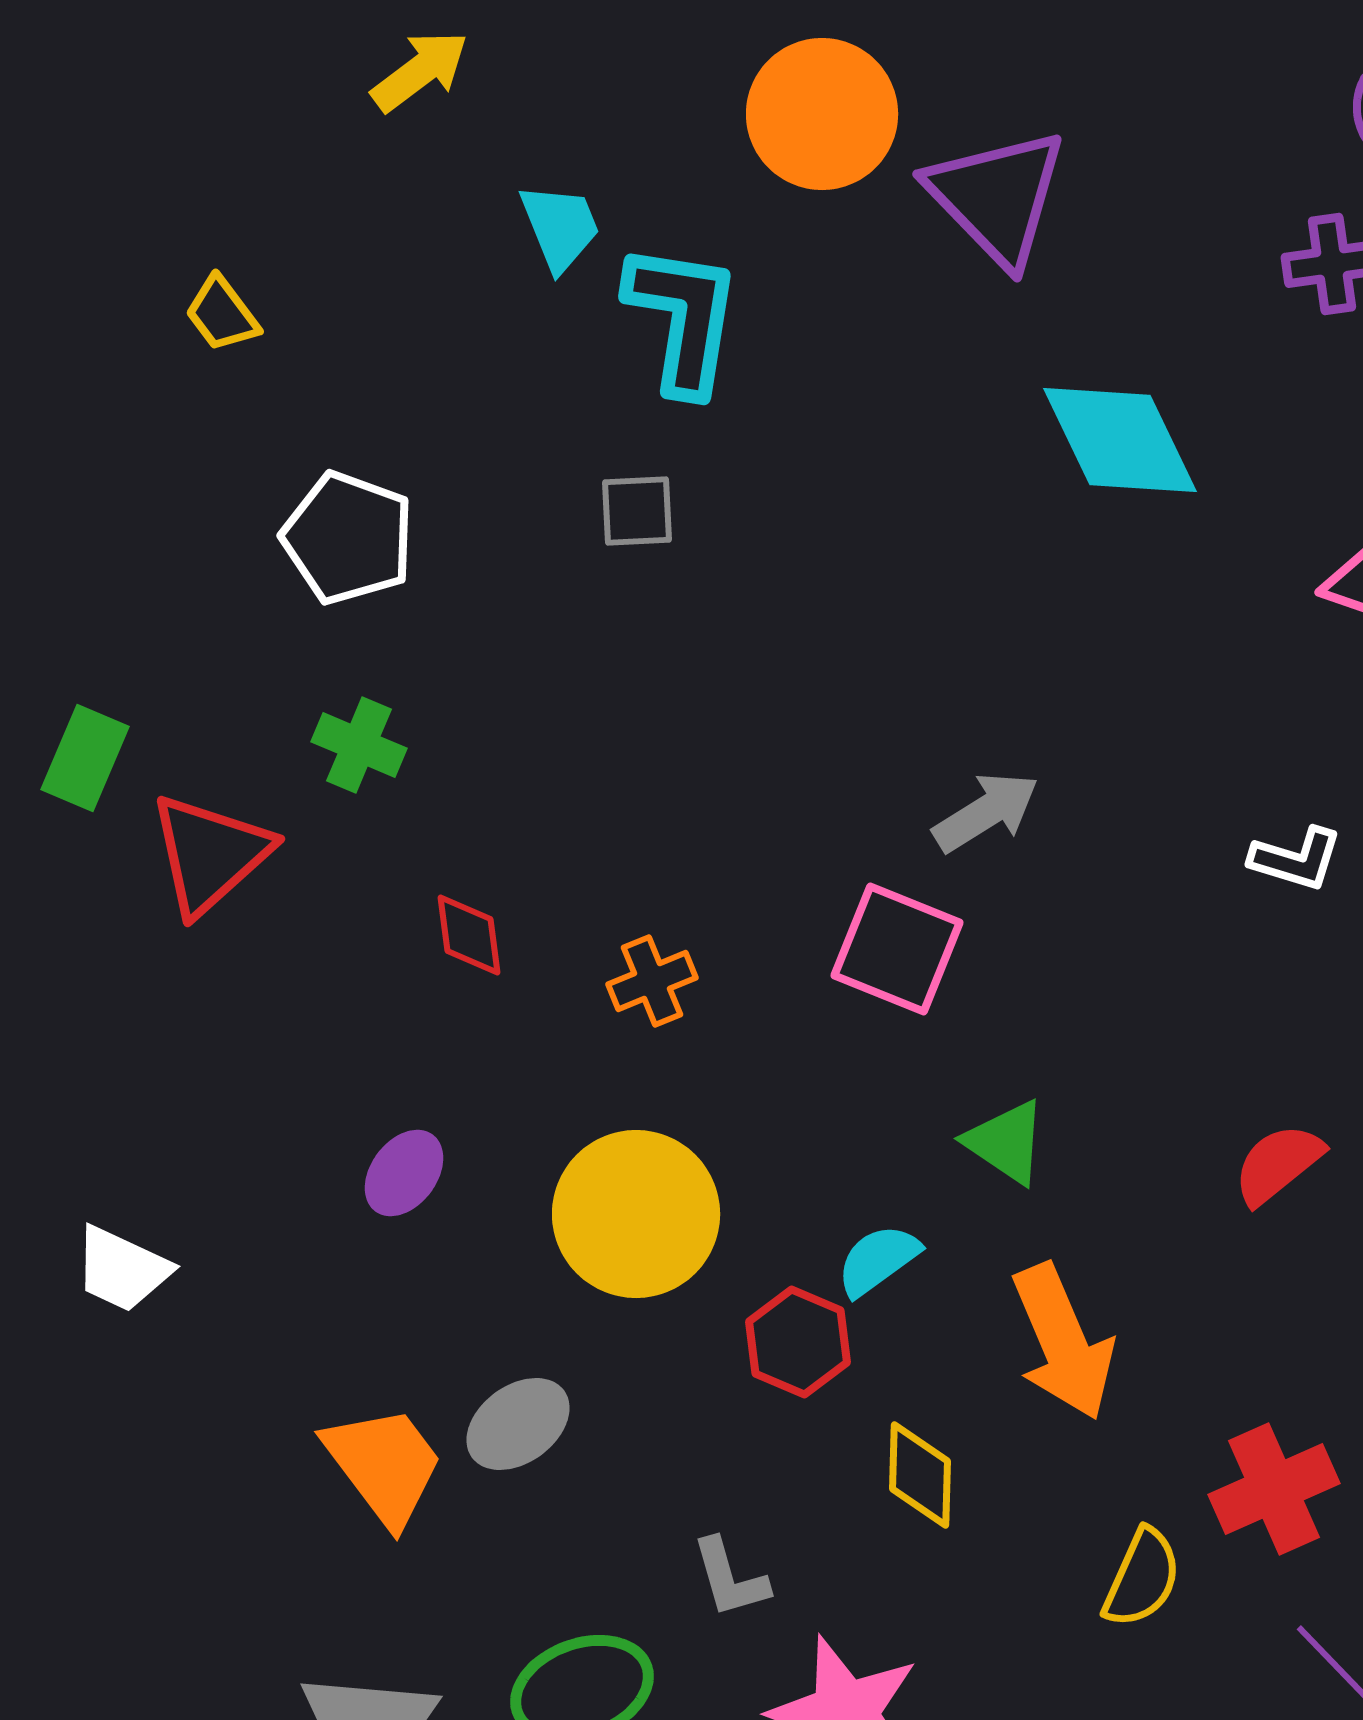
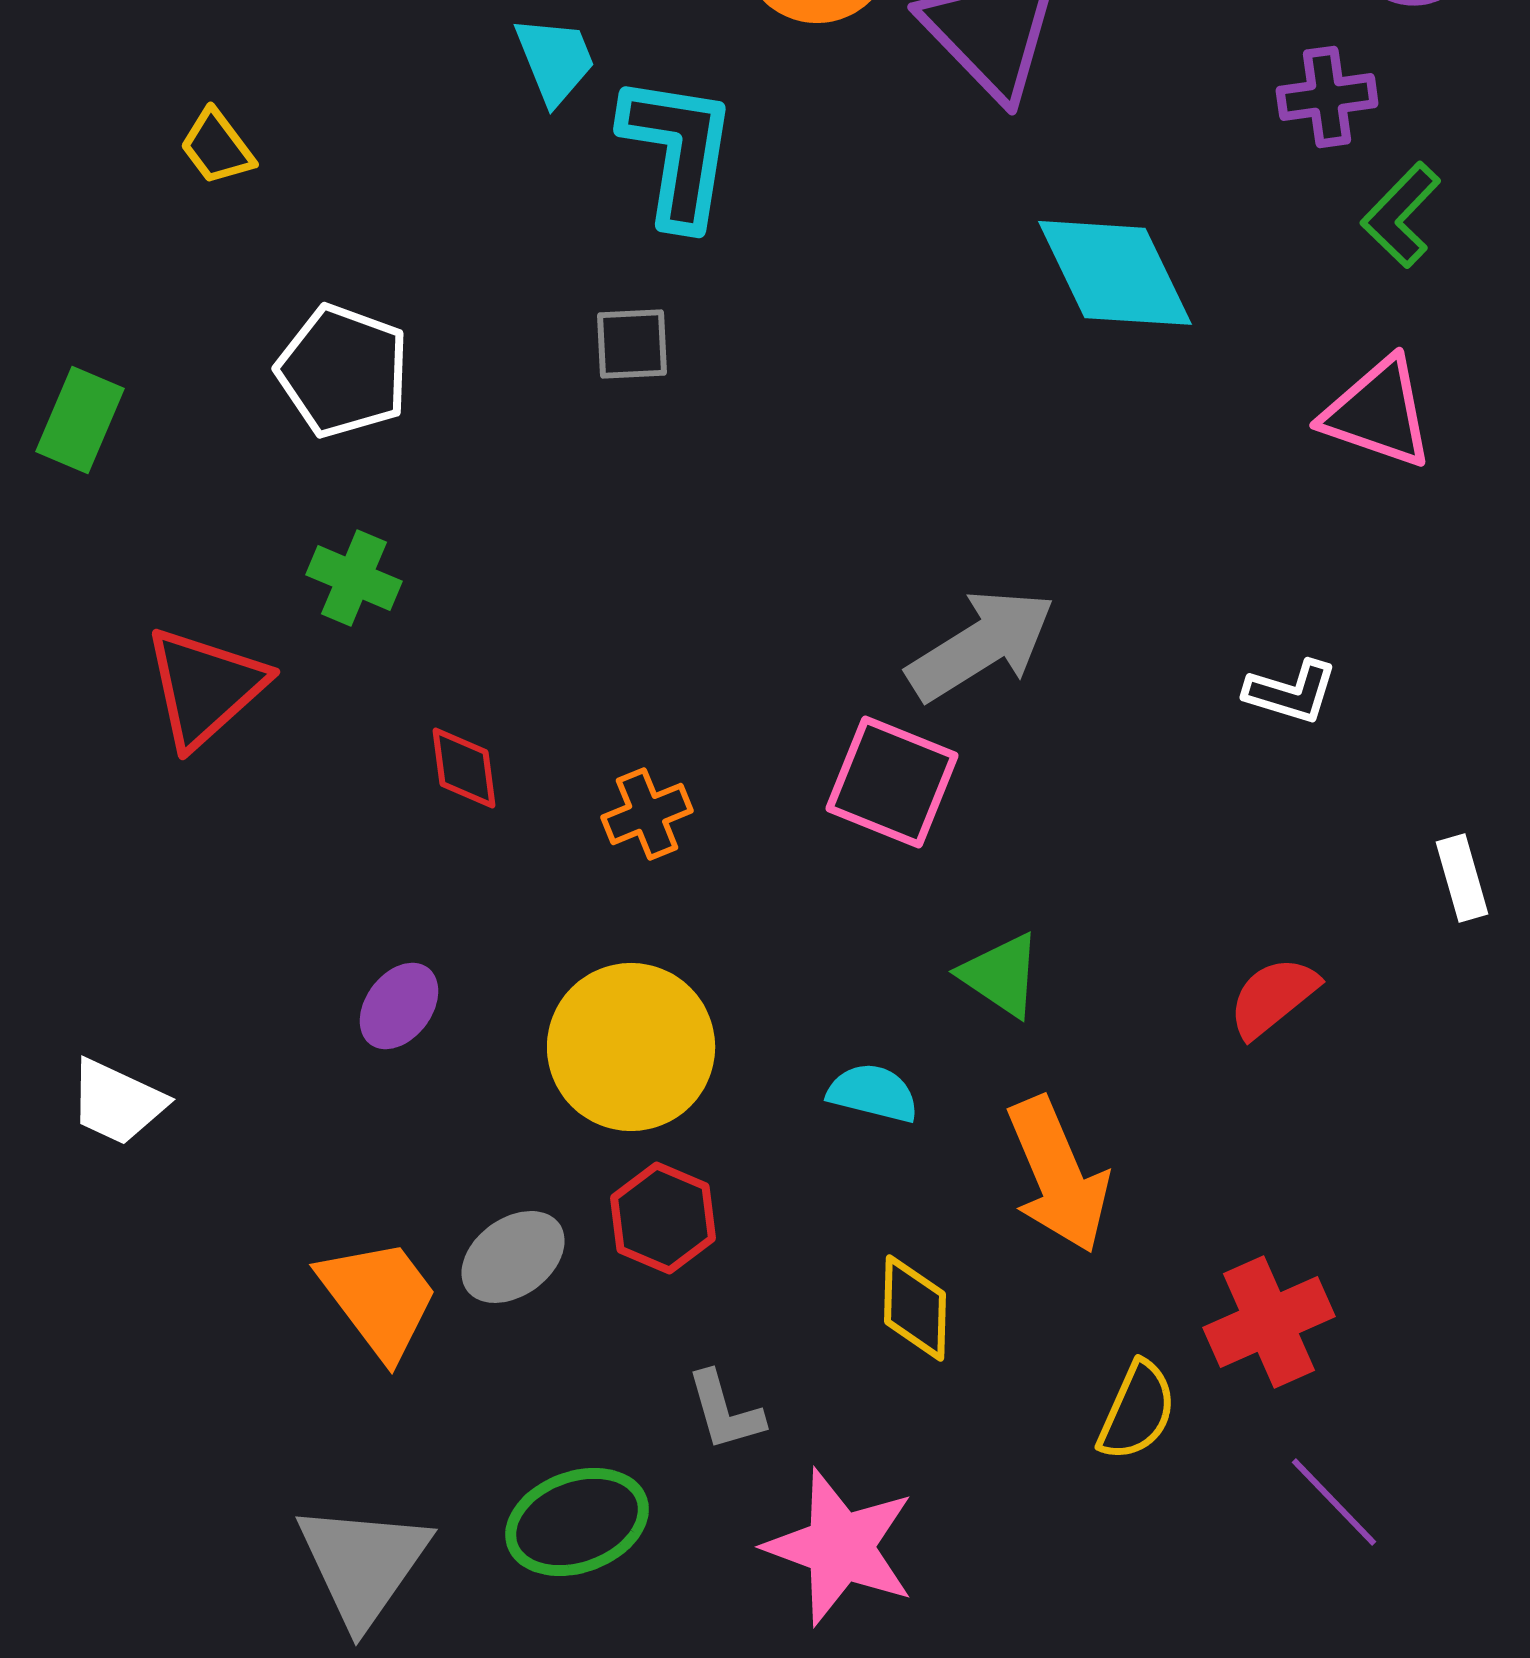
green rectangle: (85, 758) -> (80, 420), moved
gray arrow: (986, 812) -> (981, 645), size x1.4
cyan semicircle: (878, 1260) -> (873, 1093), turned 50
red hexagon: (798, 1342) -> (663, 1218), moved

